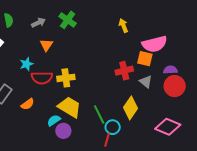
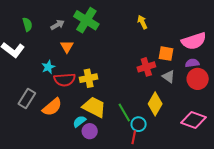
green cross: (68, 20) -> (86, 20), size x1.4
pink semicircle: (155, 44) -> (194, 41), moved
orange semicircle: (28, 104) -> (52, 107), size x1.5

